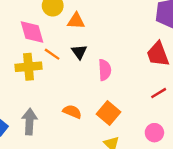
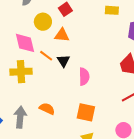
orange line: (52, 54) -> (46, 56), moved
orange semicircle: (72, 112) -> (47, 109), moved
orange square: (108, 113) -> (86, 112), turned -30

